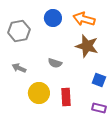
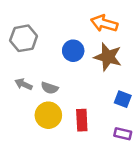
blue circle: (53, 18) -> (73, 51), moved
gray semicircle: (55, 63) -> (50, 88), moved

